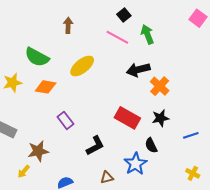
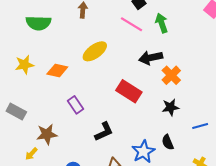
green semicircle: (37, 57) -> (38, 23), moved, turned -30
red rectangle: (127, 118) -> (129, 91), moved
black semicircle: (151, 145) -> (168, 142), moved

